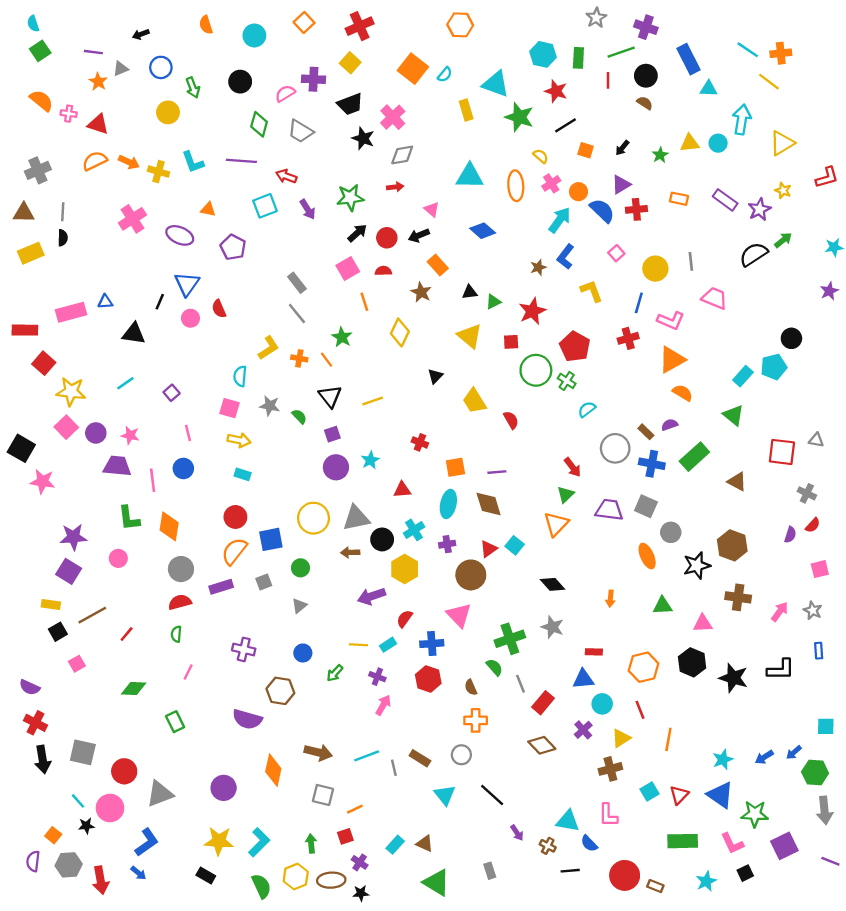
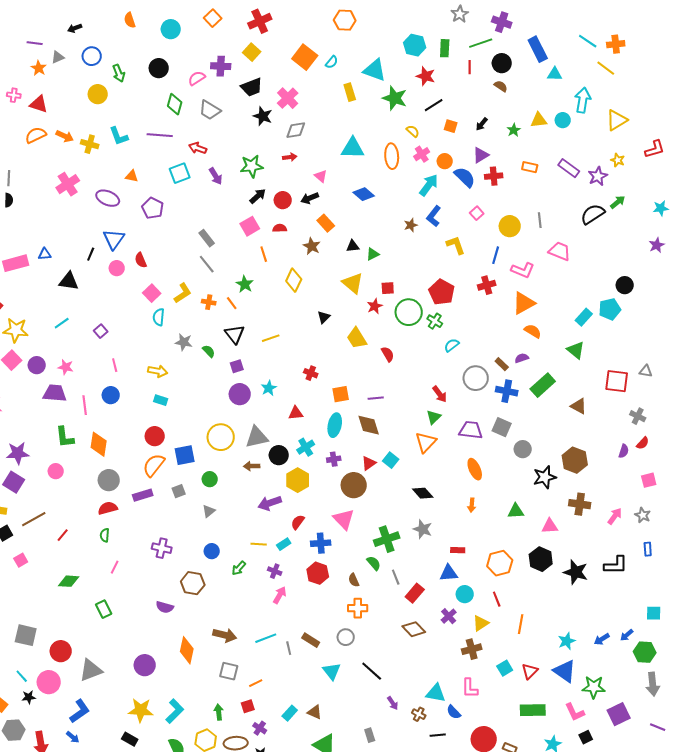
red star: (532, 311) -> (375, 306), moved, size x0.7
pink square: (229, 408) -> (152, 293), moved, turned 30
orange ellipse: (647, 556) -> (475, 469), moved
purple semicircle: (247, 719) -> (165, 607), size x0.7

